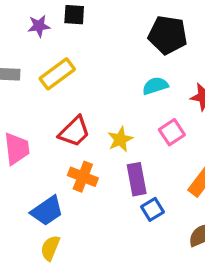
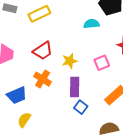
cyan semicircle: (155, 86) -> (91, 24), moved
blue square: (153, 209) -> (81, 107), turned -32
yellow semicircle: (50, 248) -> (24, 120), moved

